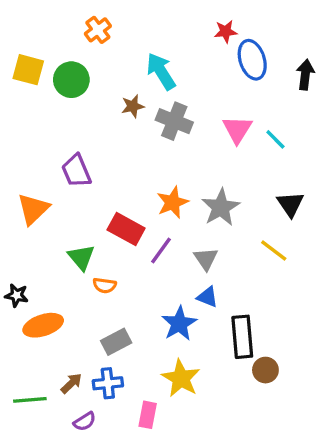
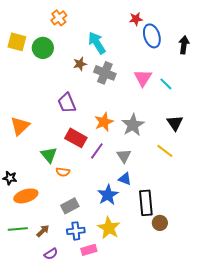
purple trapezoid: (76, 171) -> (67, 103), moved
blue cross: (108, 383) -> (76, 231), moved
green line: (30, 400) -> (18, 229), moved
pink rectangle: (148, 415) -> (89, 250), turned 63

